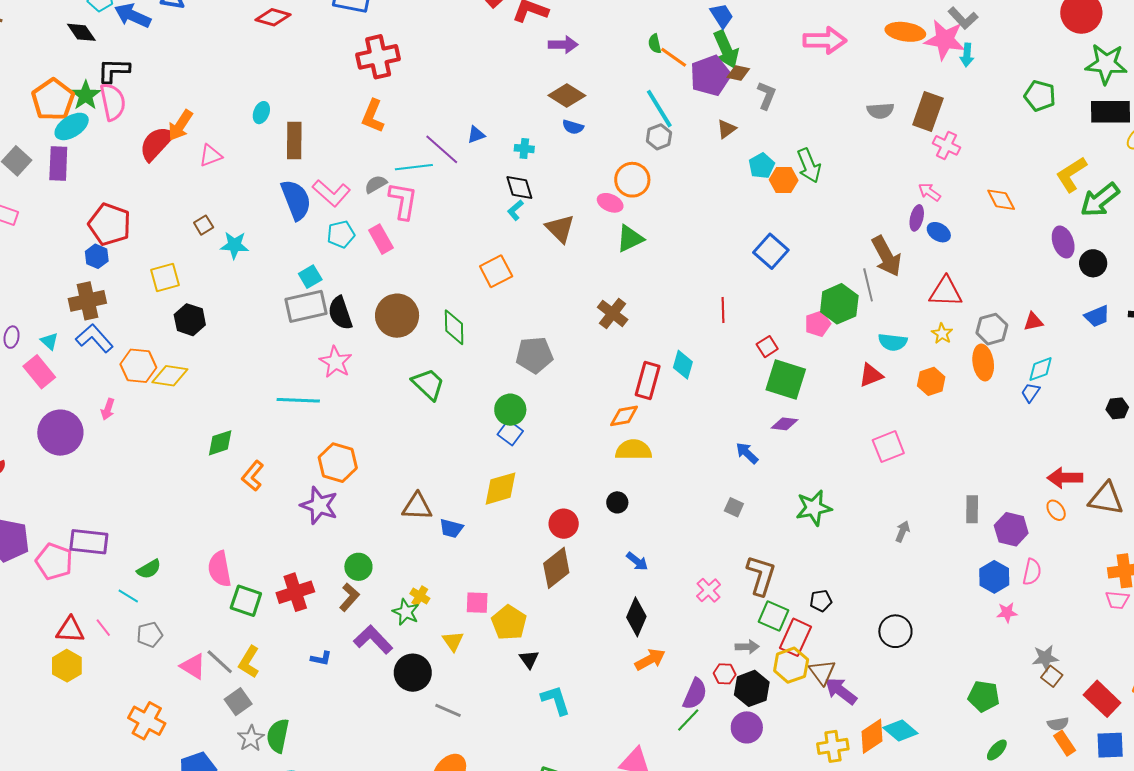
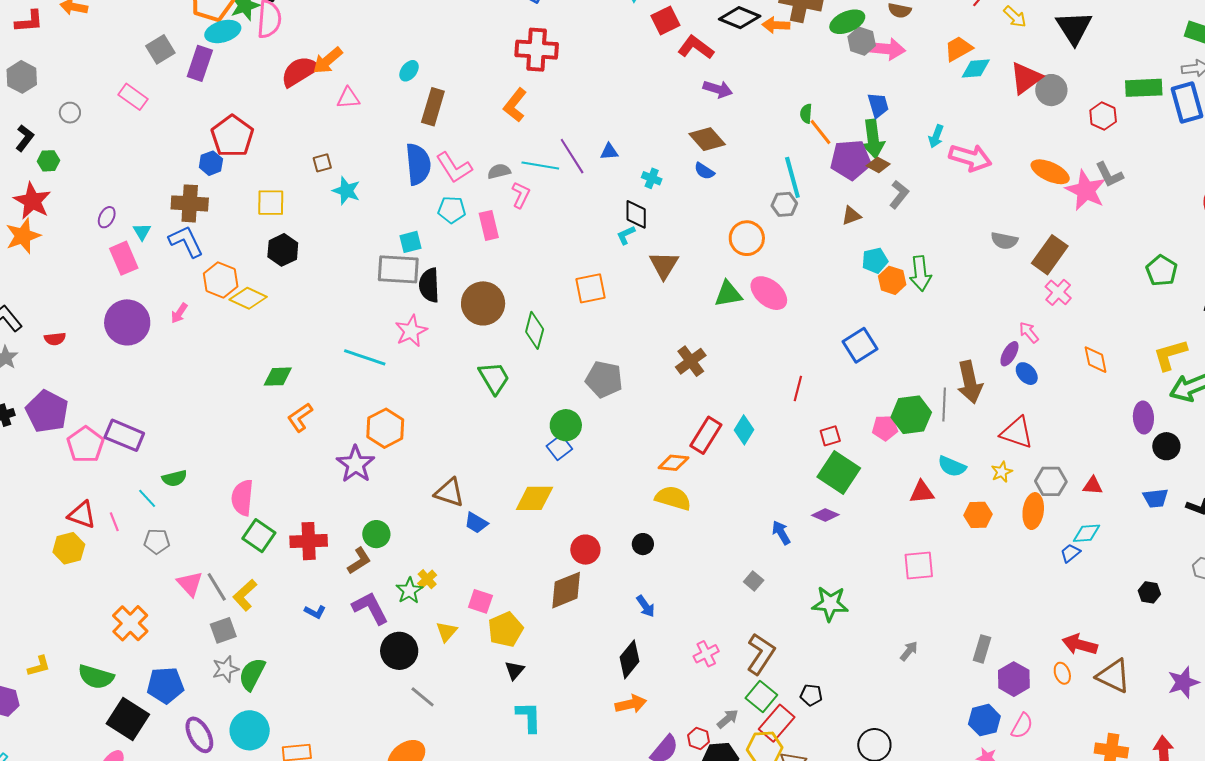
cyan arrow: (967, 55) -> (936, 136), moved
pink L-shape: (403, 201) -> (521, 195), size x0.7
pink ellipse: (610, 203) -> (769, 293), moved, size x1.5
gray arrow: (747, 647) -> (728, 719), turned -55

